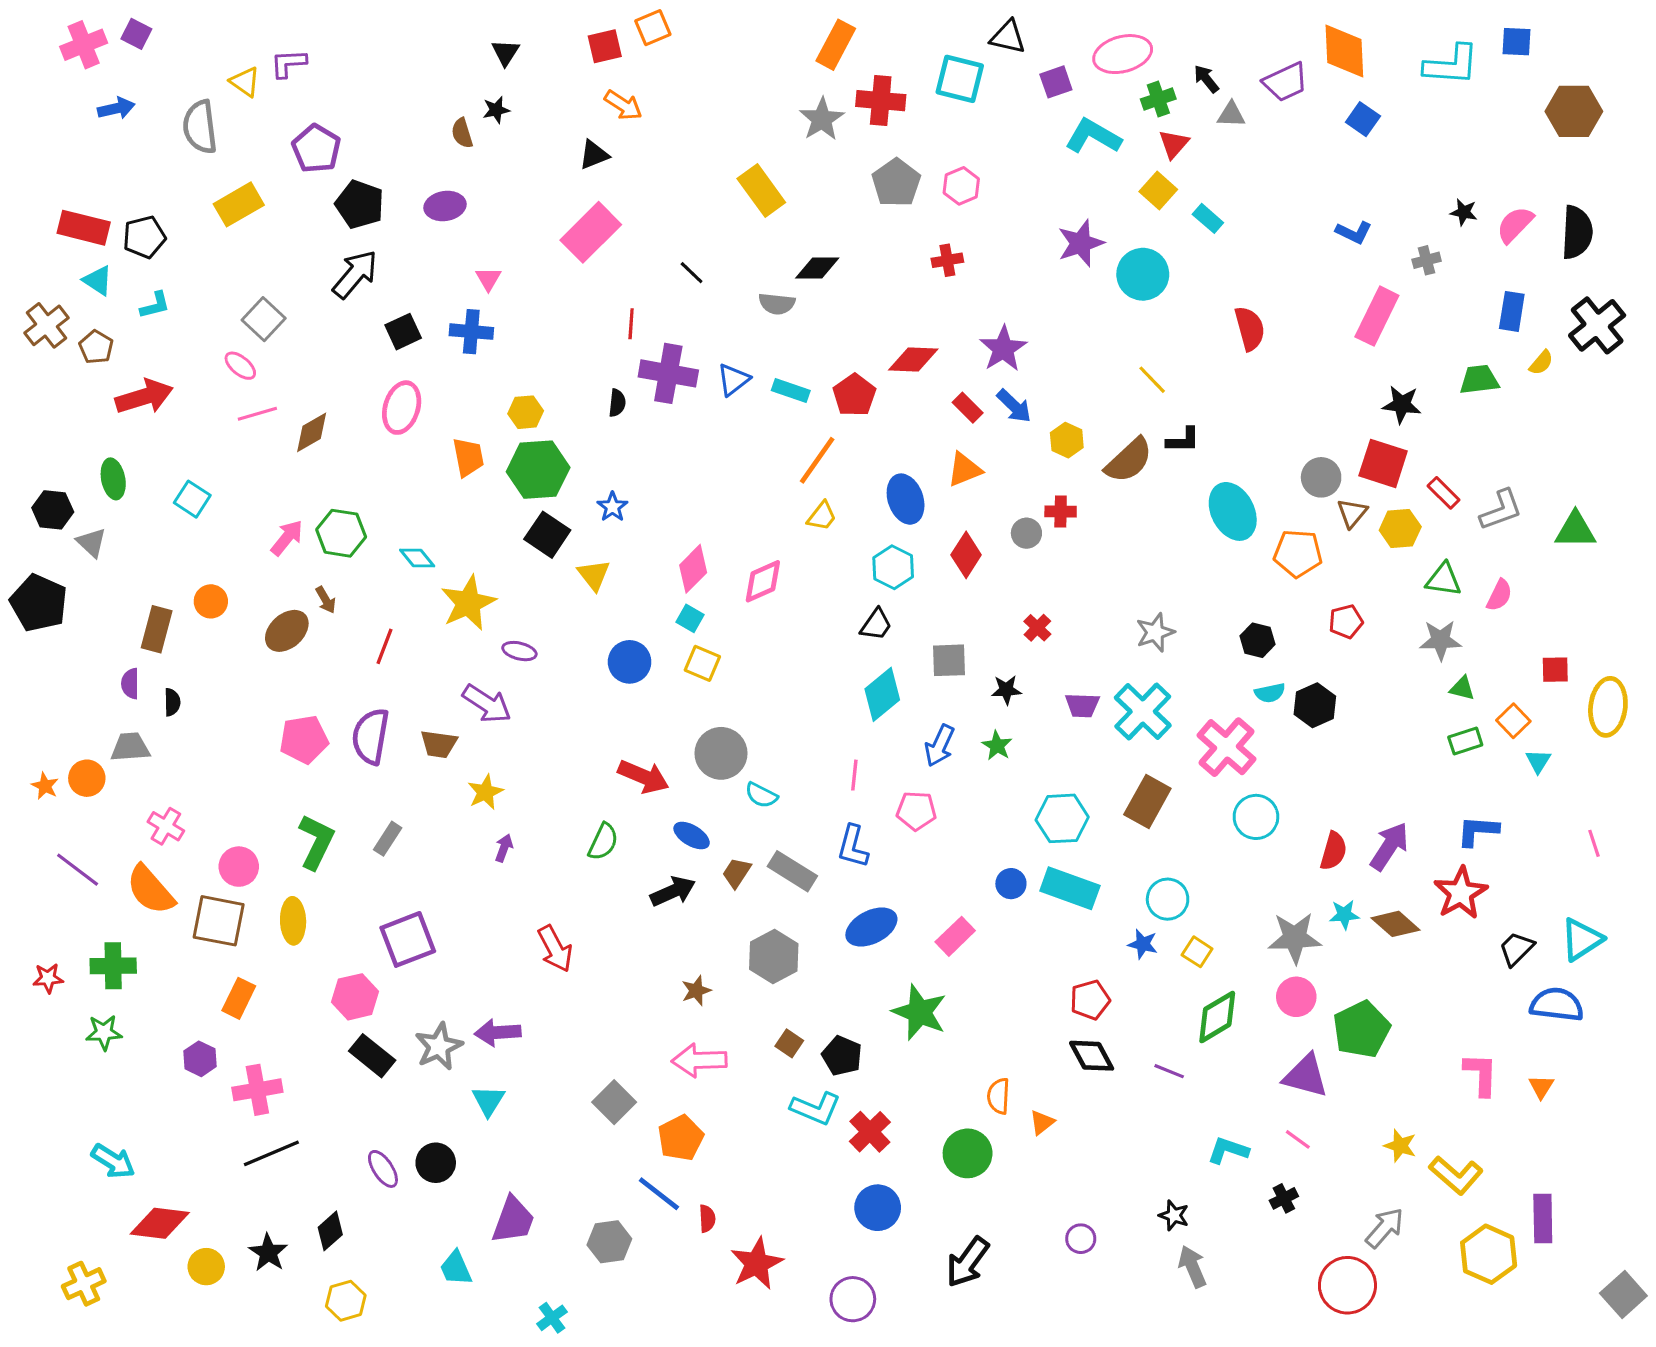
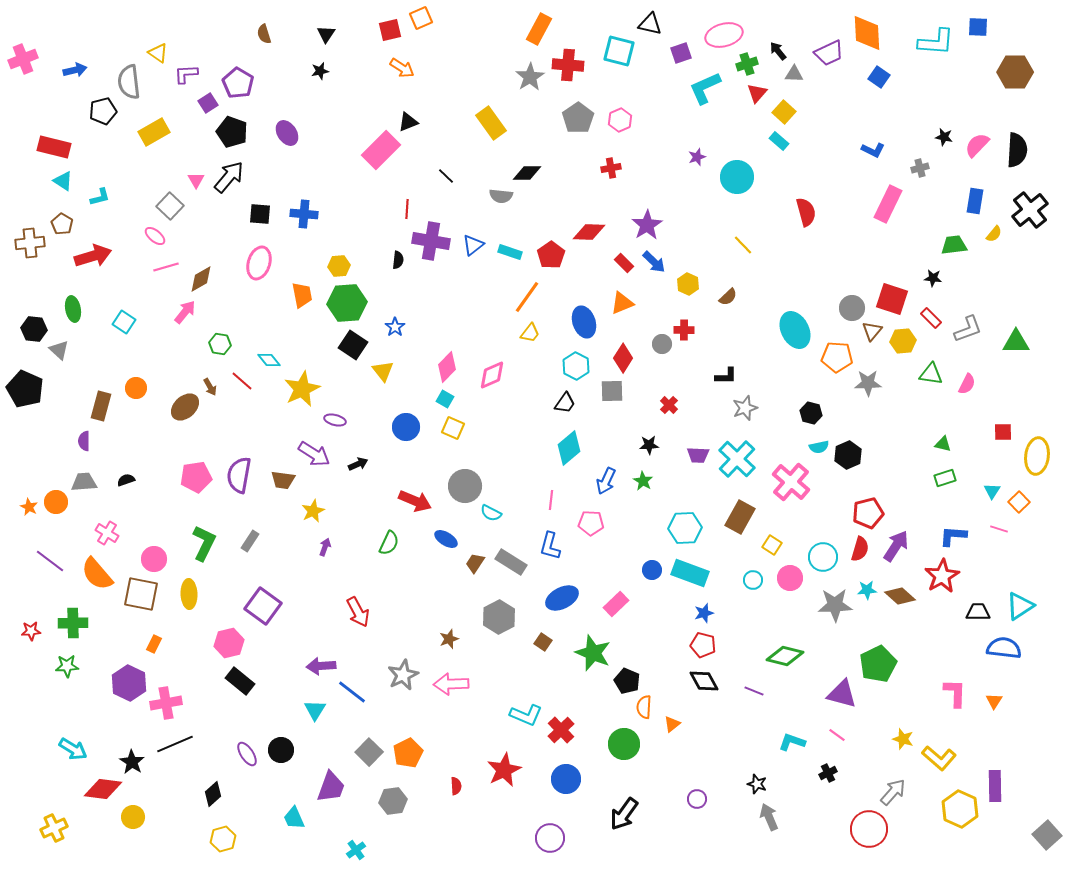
purple square: (136, 34) -> (208, 103), moved, turned 30
pink cross: (84, 45) -> (23, 59), moved
purple L-shape: (288, 63) -> (186, 74), moved
brown semicircle: (462, 133) -> (264, 34), moved
cyan L-shape: (1093, 136) -> (705, 88), turned -54
purple pentagon: (316, 149) -> (238, 83), moved
black triangle: (594, 155) -> (408, 122), moved
yellow square: (1158, 190) -> (784, 112), moved
purple ellipse: (445, 206) -> (287, 133), turned 65
black pentagon: (144, 237) -> (103, 111), moved
purple star: (1081, 243) -> (697, 157), size x0.6
pink triangle: (488, 279) -> (196, 180), moved
brown cross: (46, 325) -> (30, 243), moved, turned 32
black square: (403, 332) -> (260, 214), turned 30
black star: (1402, 404) -> (933, 278), moved, size x0.7
black L-shape: (1183, 440) -> (726, 376), moved
brown semicircle: (1129, 460) -> (728, 297), size x0.6
green hexagon: (341, 533) -> (220, 344), size x0.7
pink arrow: (287, 538) -> (185, 312), moved
red pentagon: (1346, 622) -> (868, 513), moved, size x1.4
gray star: (1440, 640) -> (868, 383), moved
red line: (385, 646) -> (242, 381), moved, turned -70
gray square: (949, 660) -> (612, 391), moved
black semicircle: (172, 702) -> (126, 480), moved, turned -108
orange square: (1513, 721) -> (1019, 502), moved
cyan circle: (1256, 817) -> (823, 557), moved
pink line: (1594, 843) -> (999, 529), moved, turned -54
black arrow: (673, 891) -> (358, 464), moved, size x0.7
cyan circle: (1168, 899) -> (753, 580), size x0.7
purple square: (408, 939) -> (263, 606), turned -33
blue star: (1143, 944) -> (704, 613), moved, turned -30
black trapezoid: (1516, 949) -> (978, 612), turned 45
yellow square: (1197, 952) -> (772, 545), moved
pink circle: (1296, 997) -> (790, 578), moved
orange rectangle: (239, 998) -> (154, 644), size x0.7
red pentagon: (1090, 1000) -> (703, 645), turned 30
green diamond: (1217, 1017) -> (785, 656), turned 45
brown square: (789, 1043) -> (543, 642), moved
gray star: (439, 1046) -> (403, 675), moved
black pentagon: (842, 1056) -> (627, 681), moved
purple hexagon: (200, 1059) -> (129, 683), size x1.6
gray square: (614, 1102) -> (369, 752), moved
orange pentagon: (681, 1138) -> (408, 753), moved
blue line: (659, 1194) -> (352, 692), moved
black star: (268, 1253) -> (132, 762), moved
red star: (757, 1264) -> (504, 770), moved

